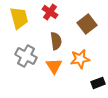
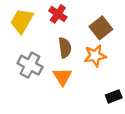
yellow trapezoid: (19, 18) -> (22, 21), turned -135
orange star: (80, 59) -> (95, 56), moved

